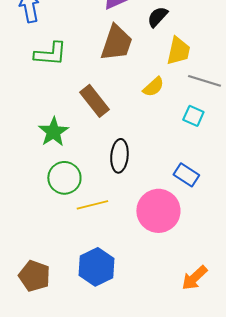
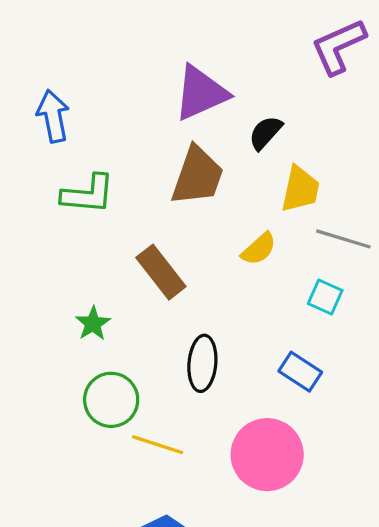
green star: (53, 132) -> (93, 324), size x0.7
blue rectangle: (186, 175) -> (300, 372), moved
yellow line: (92, 205) -> (158, 445), turned 32

